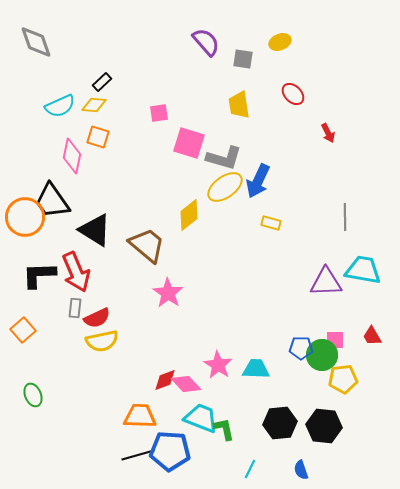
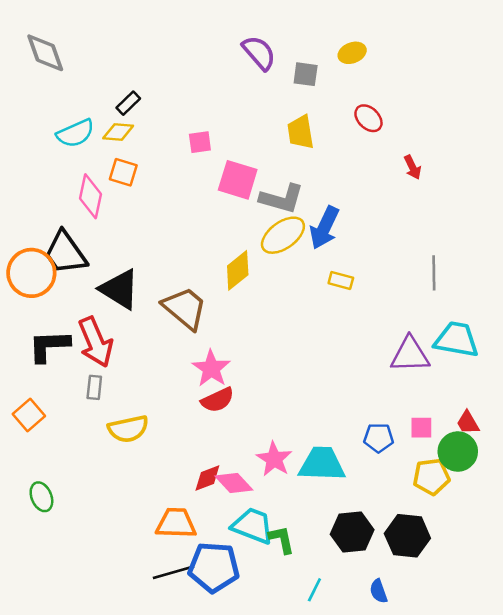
red semicircle: (97, 318) -> (218, 400), moved
green circle: (322, 355) -> (458, 452), moved
cyan trapezoid: (256, 369) -> (322, 464), size x1.4

